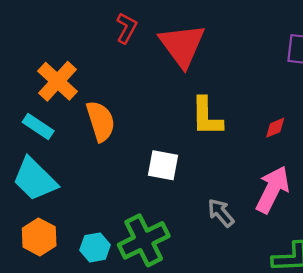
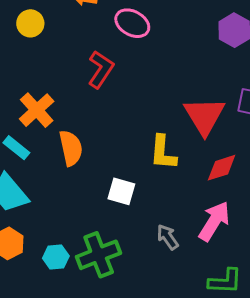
red L-shape: (126, 28) -> (101, 69), size x1.4
red triangle: (182, 45) -> (204, 116), moved
red diamond: (275, 128) -> (222, 168), size x1.6

